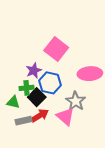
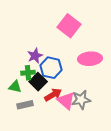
pink square: (56, 49) -> (69, 26), moved
gray star: (76, 101) -> (81, 100), moved, turned 30
red arrow: (40, 115) -> (53, 95), moved

